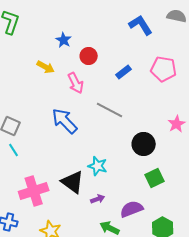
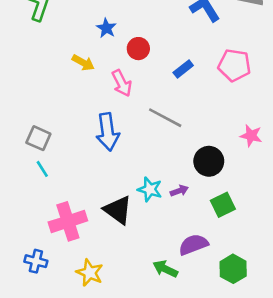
blue arrow: (65, 121) -> (108, 132), turned -144
pink star: (177, 124) -> (251, 136), turned -30
purple arrow: (98, 199) -> (179, 191), moved

